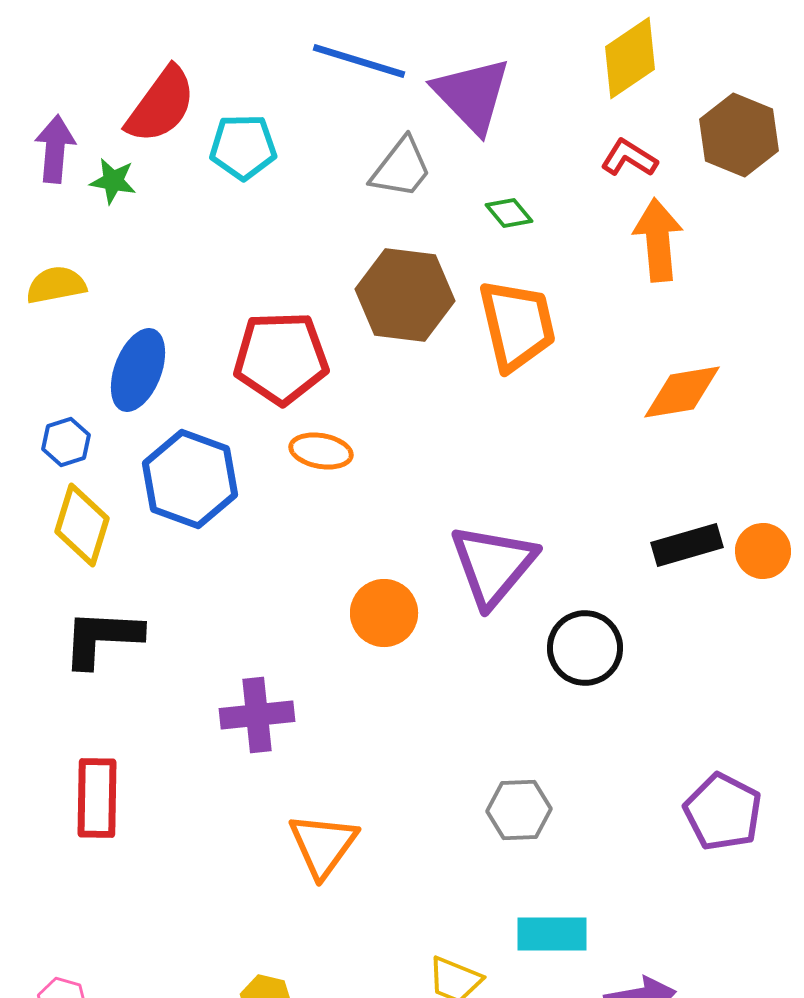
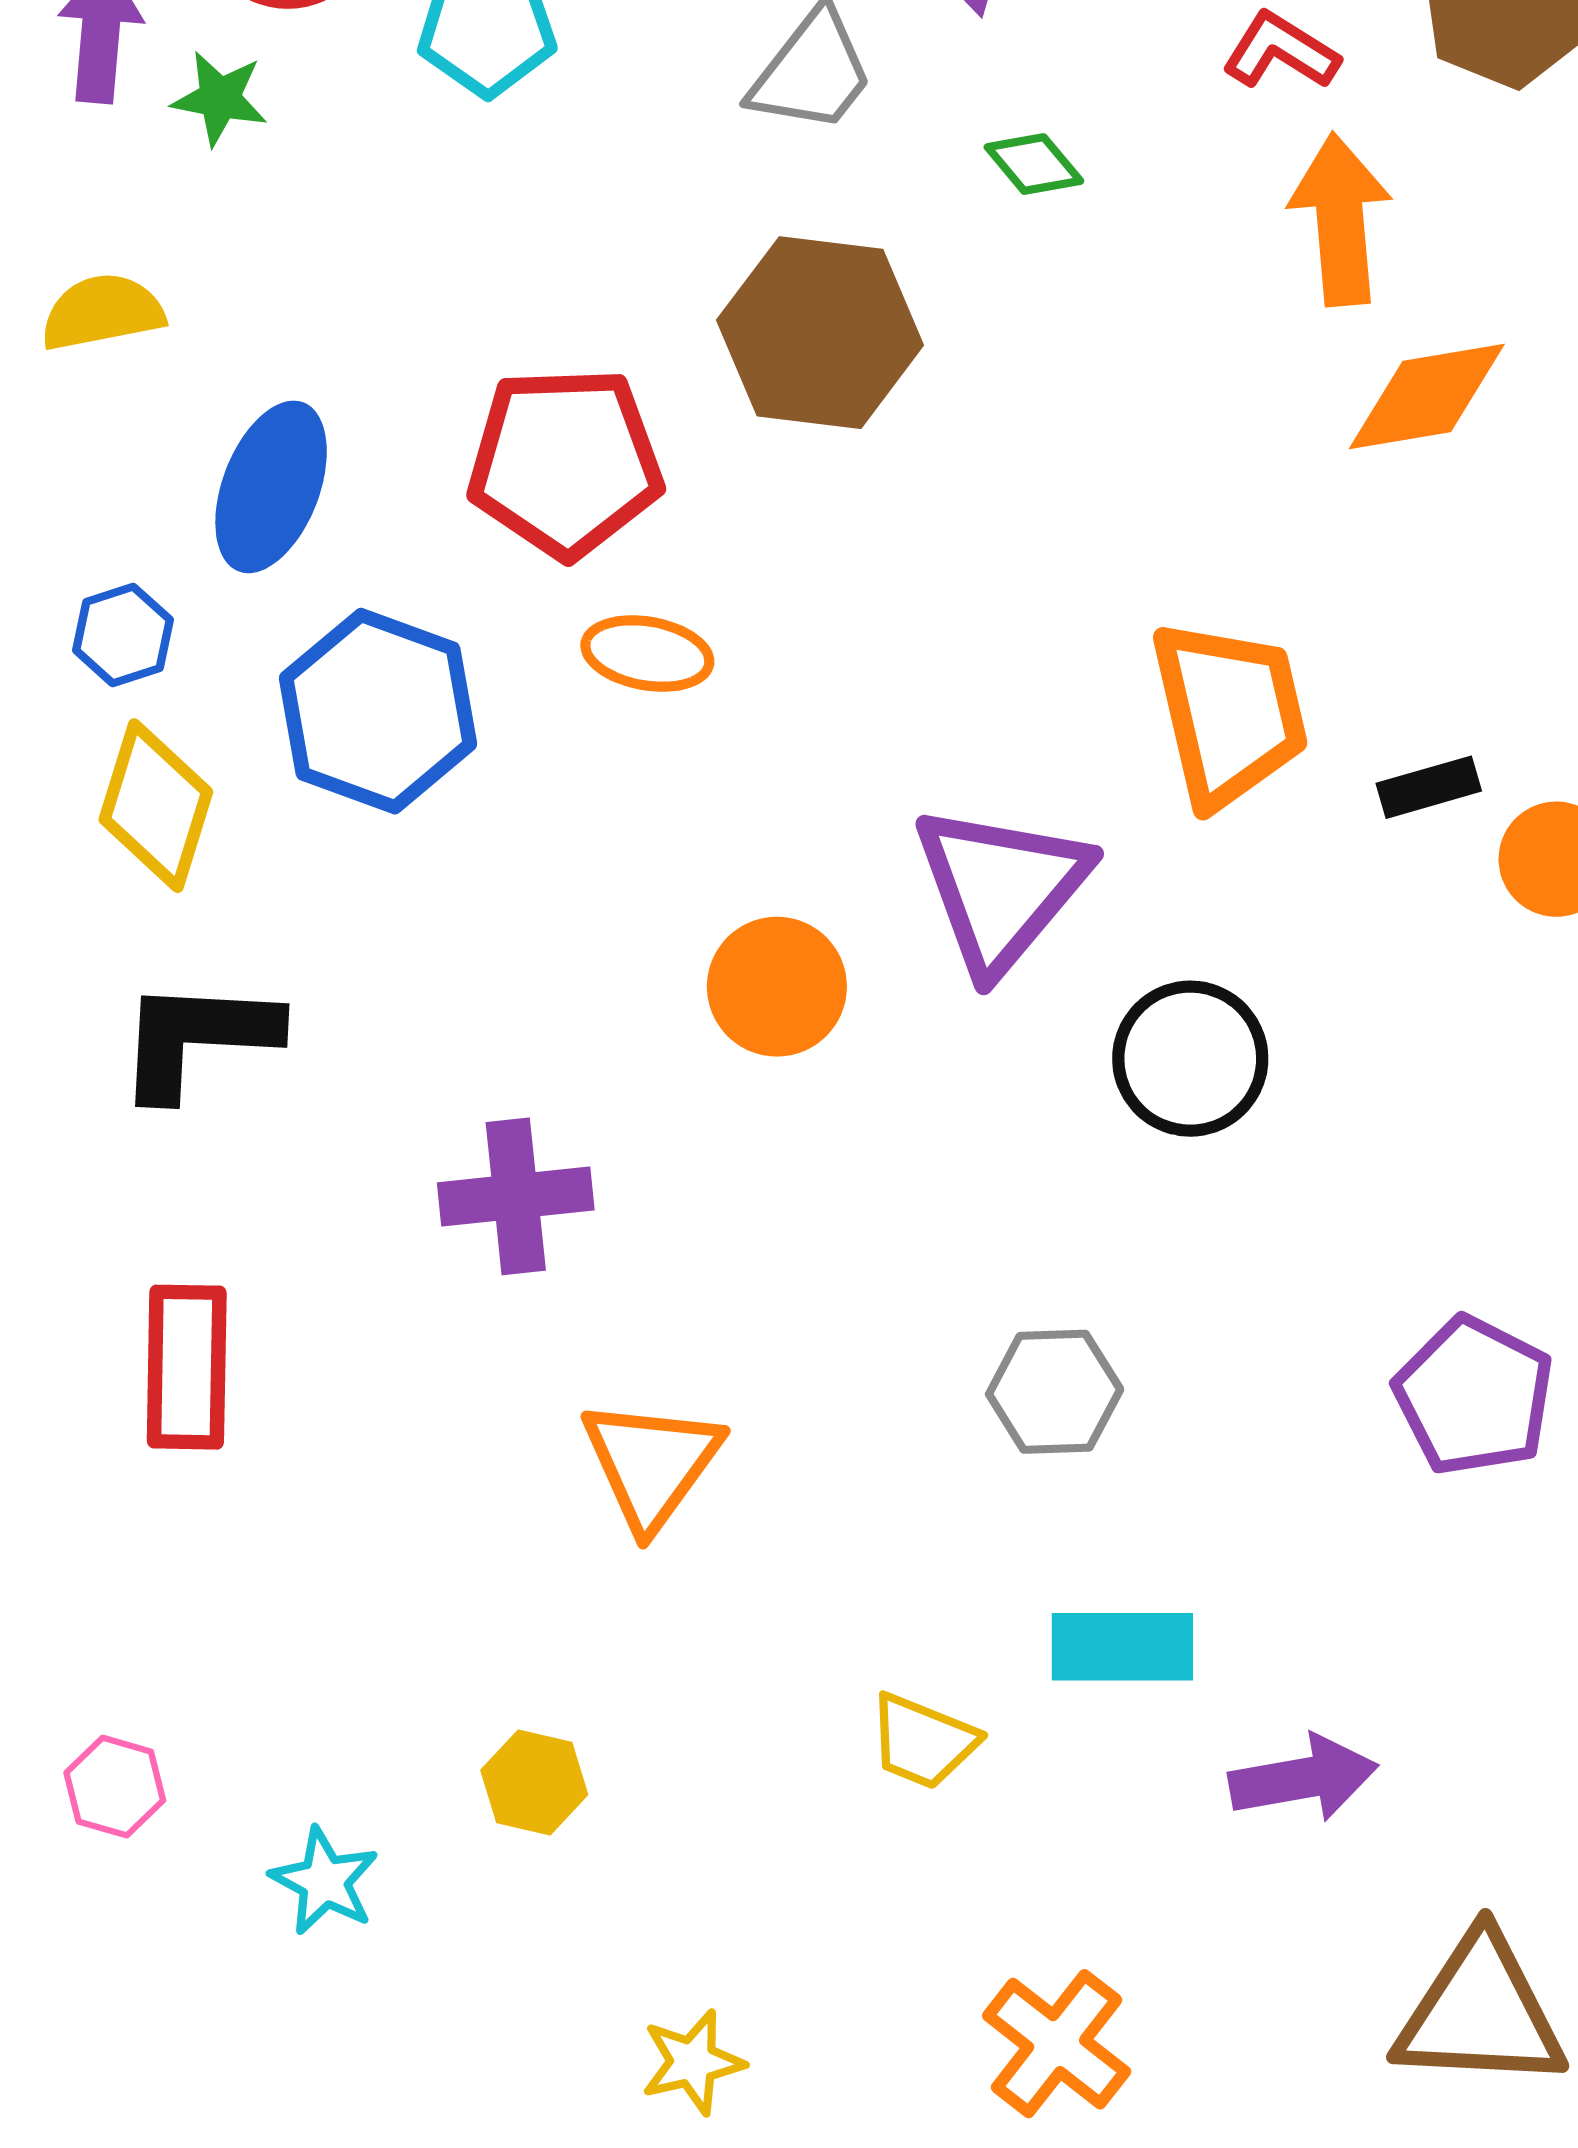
orange trapezoid: (517, 325) -> (1229, 713), moved
orange diamond: (682, 392) -> (1427, 396), moved
black rectangle: (687, 545) -> (1429, 787), moved, size x0.7

